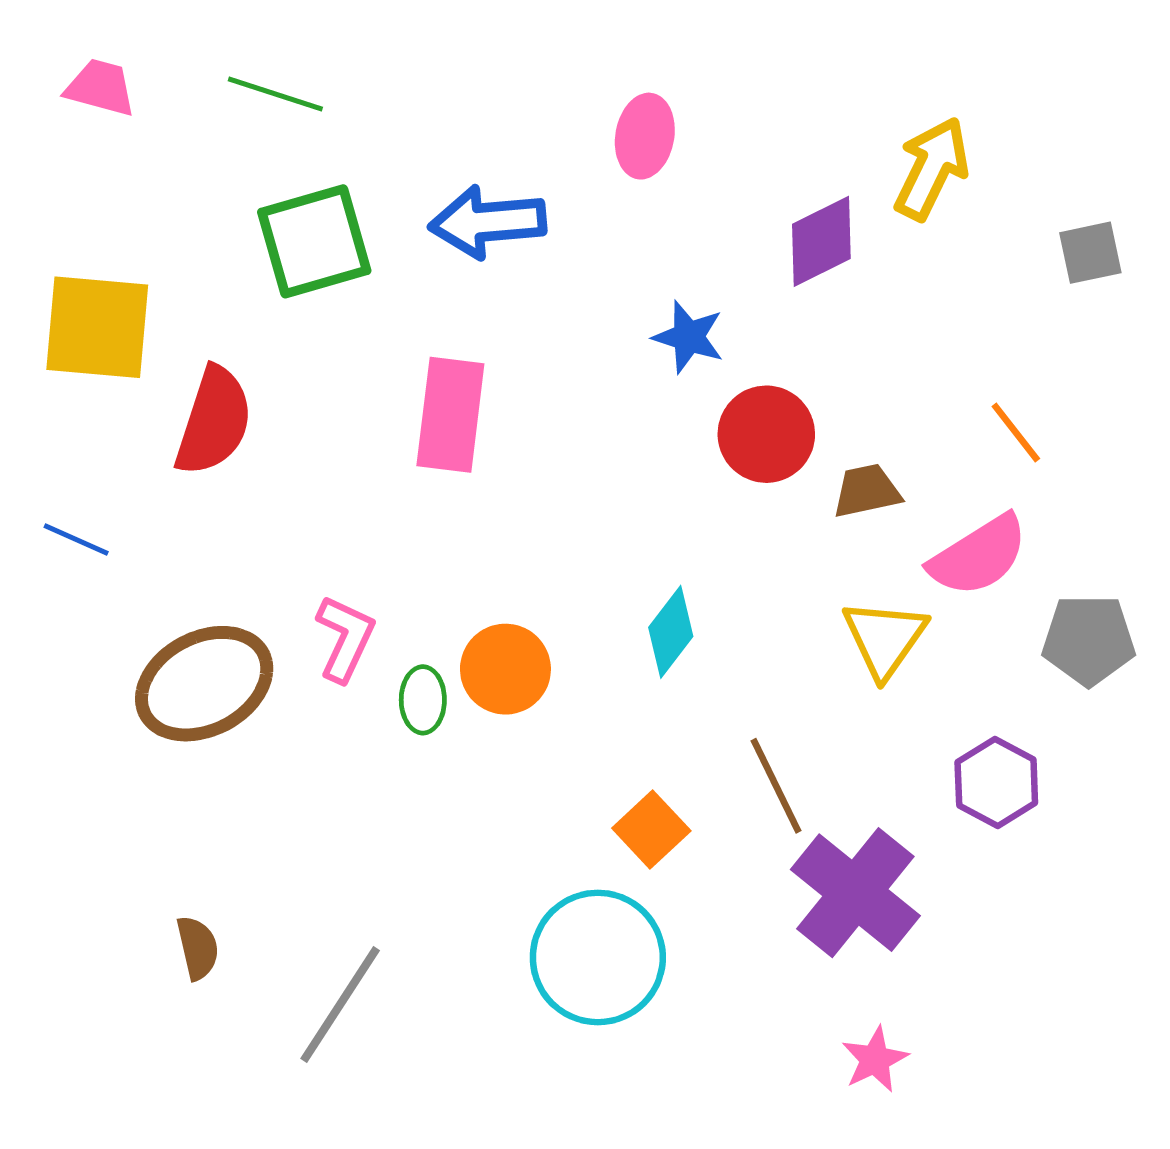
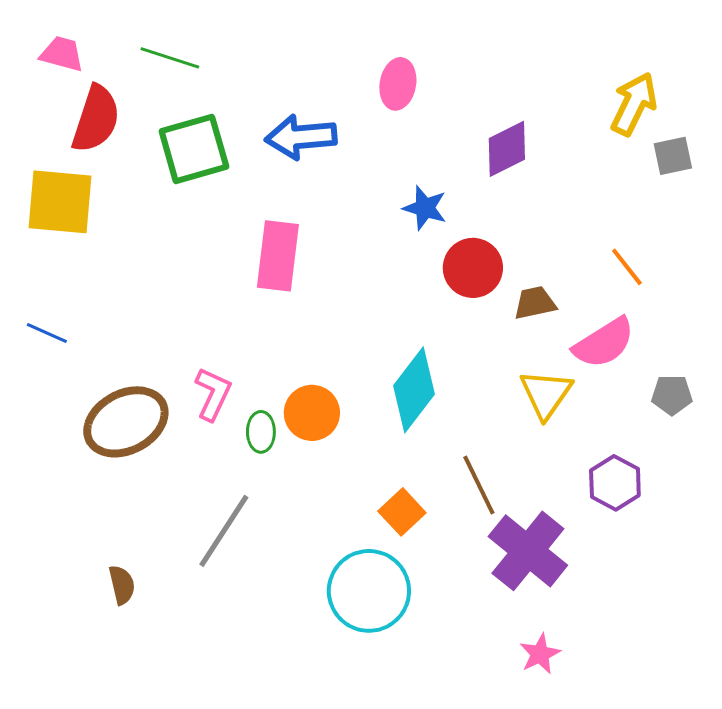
yellow arrow: (932, 168) -> (634, 104), moved
red semicircle: (214, 421) -> (96, 119), moved
cyan diamond: (671, 632) -> (414, 390), size x1.5
gray pentagon: (1089, 640) -> (672, 395), size x0.7
gray line: (340, 1004) -> (224, 531), moved

